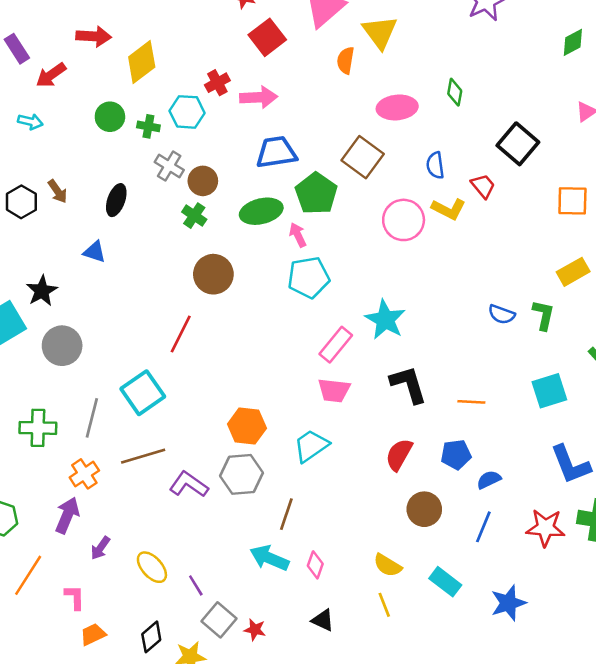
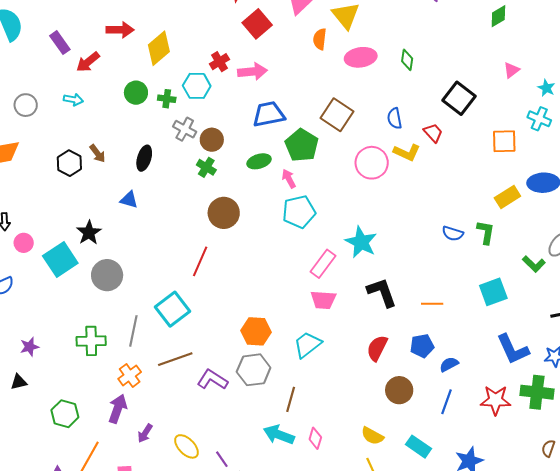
pink ellipse: (397, 107) -> (361, 57), moved
green ellipse: (261, 211) -> (259, 161), size x0.7

